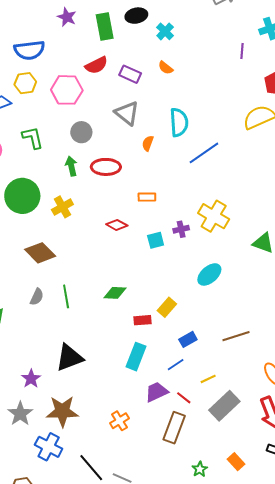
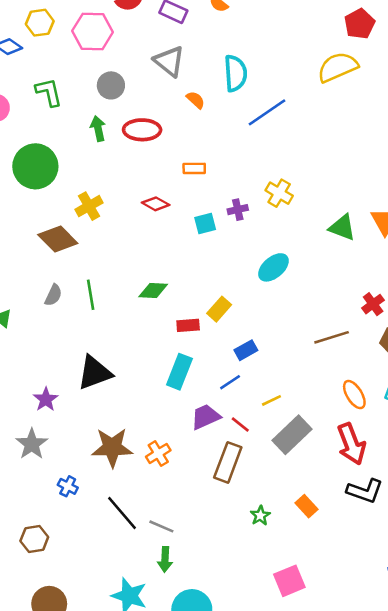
orange semicircle: (148, 143) -> (196, 100), turned 112
yellow cross: (62, 207) -> (89, 206), moved
yellow cross: (214, 216) -> (279, 193), size x0.7
brown line: (236, 336) -> (332, 337), moved
brown star: (62, 411) -> (112, 447), moved
blue cross: (49, 447) -> (68, 486), size x0.6

